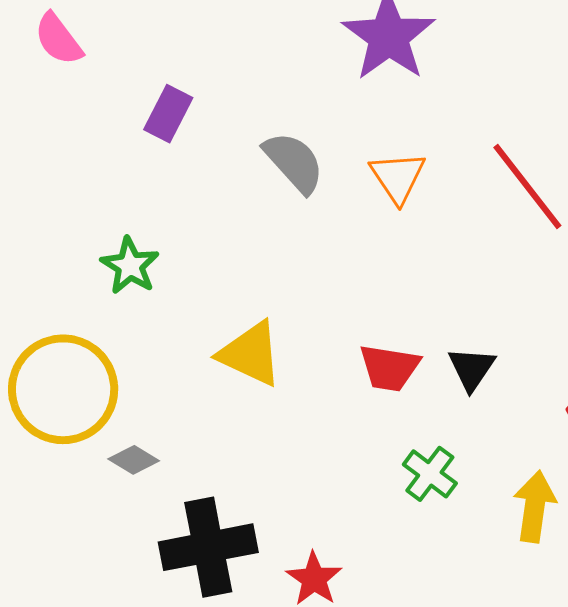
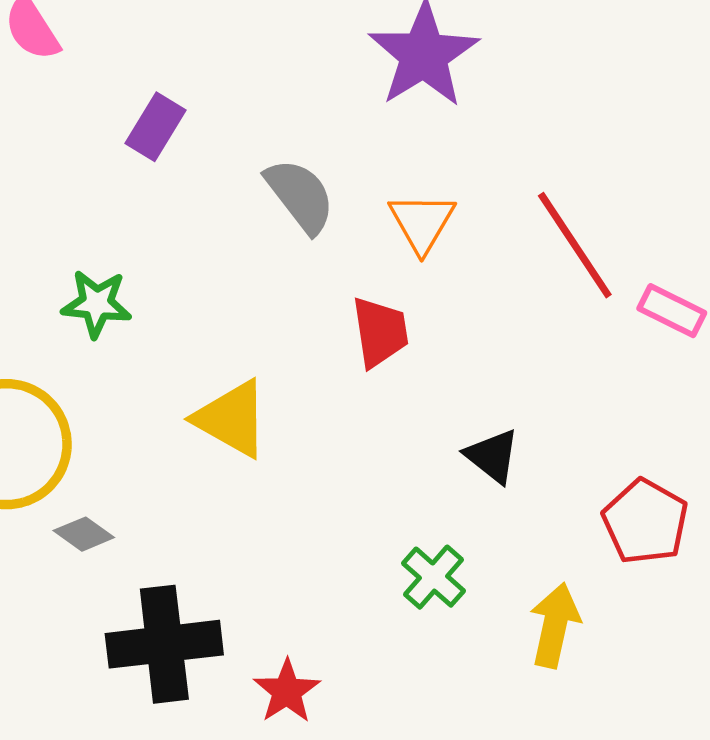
green star: (130, 266) -> (97, 304), turned -30
red trapezoid: (389, 368) -> (380, 332), moved, turned -112
black triangle: (472, 369) -> (492, 456), turned -30

